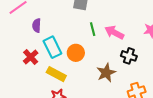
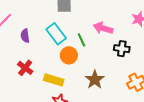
green line: (93, 29) -> (81, 40), moved
cyan rectangle: (52, 47) -> (56, 34), moved
brown star: (106, 73) -> (95, 80), moved

